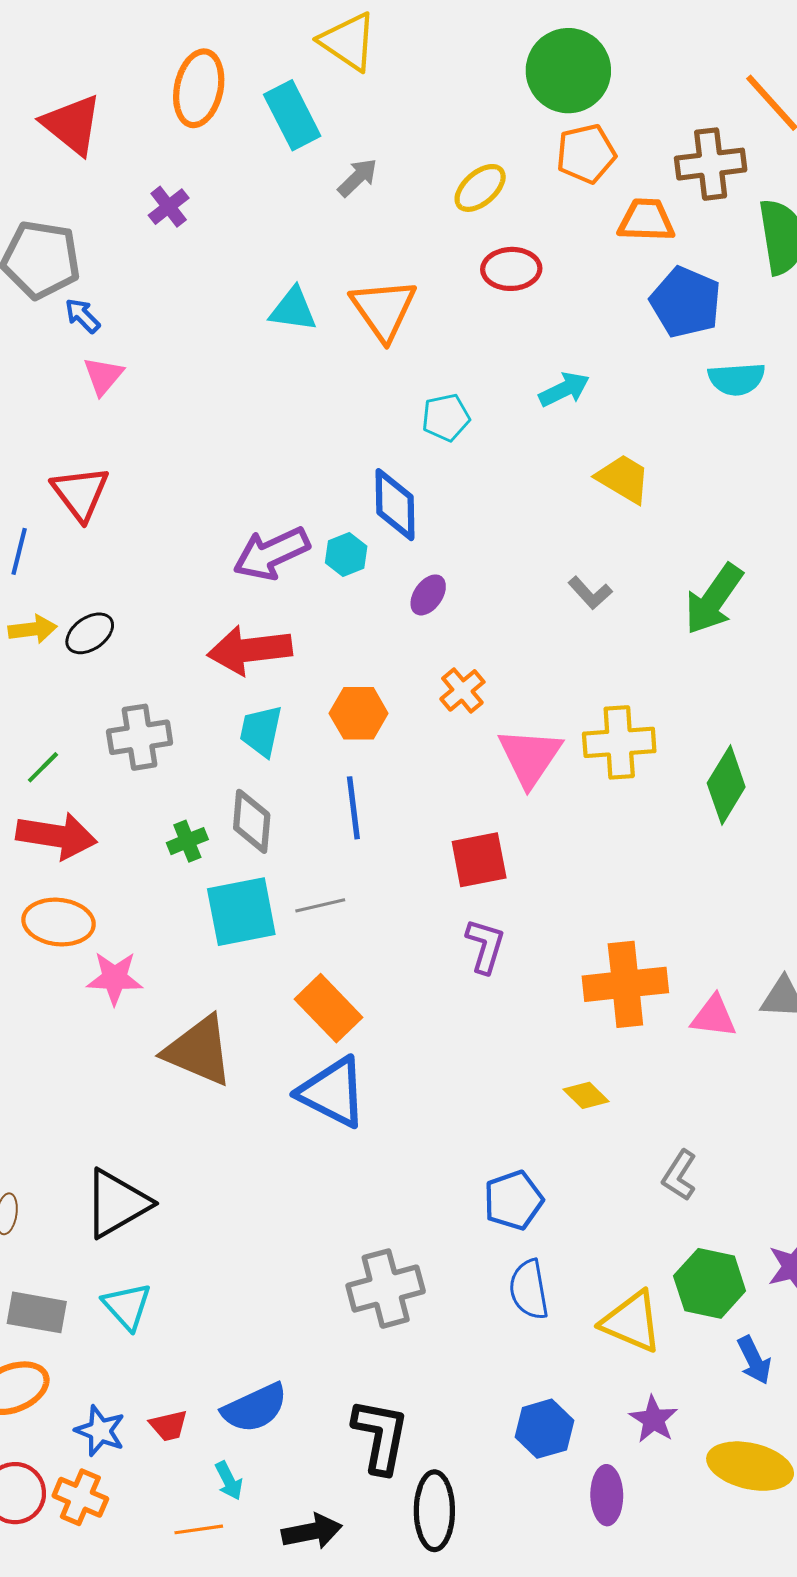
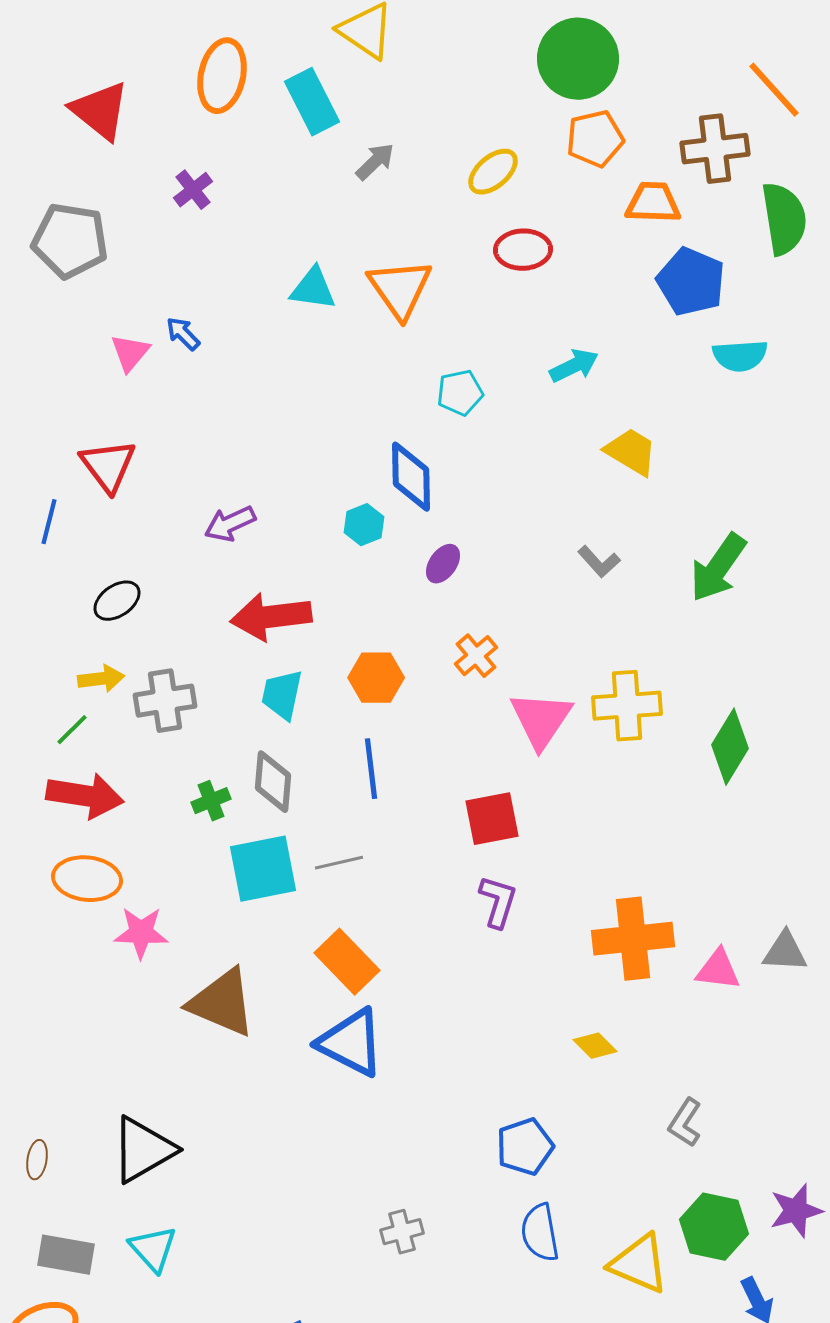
blue arrow: (82, 316) -> (183, 334), moved
purple arrow: (271, 553) -> (230, 524), moved, size x0.7
yellow arrow: (33, 629) -> (101, 679), moved
gray cross: (386, 1289) -> (402, 1232), size x0.6

